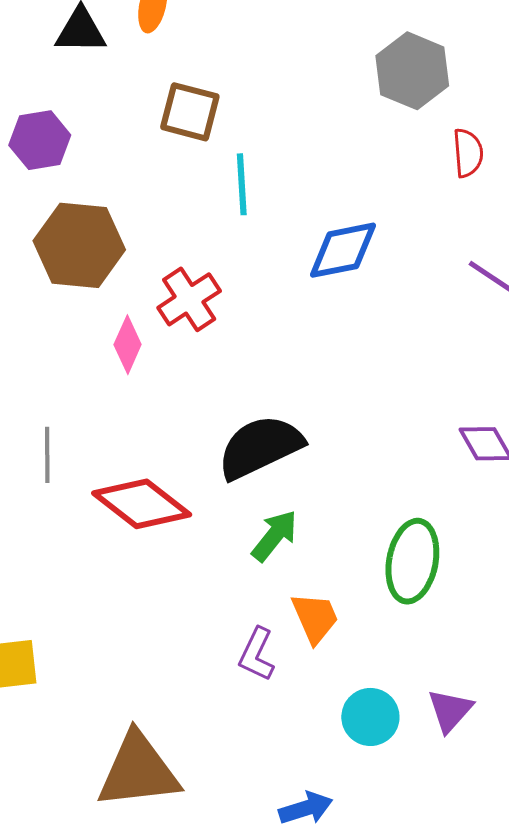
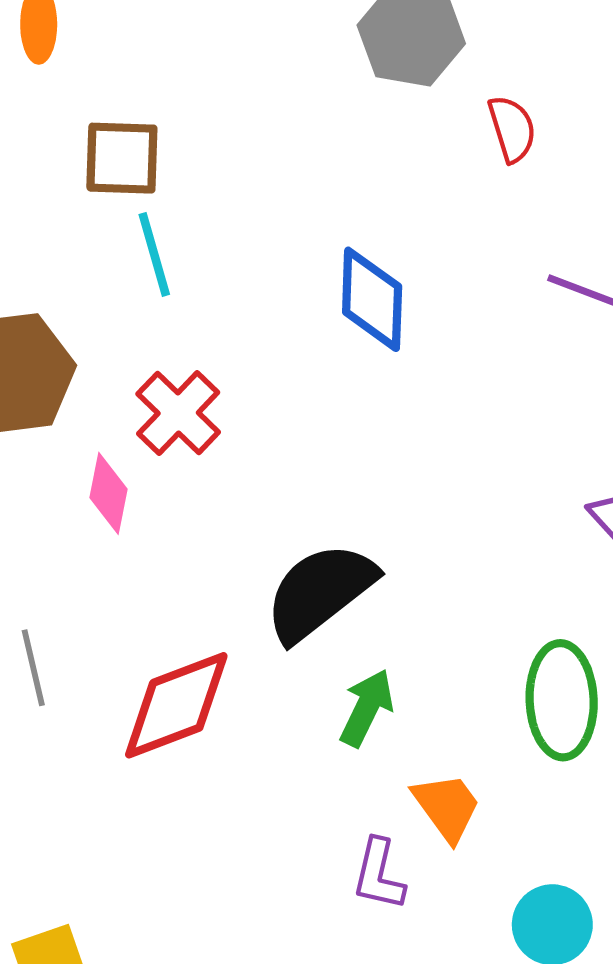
cyan line: (242, 184) -> (154, 254), moved
blue diamond: (343, 250) -> (372, 299), turned -64
red diamond: (142, 504) -> (176, 705), turned -46

